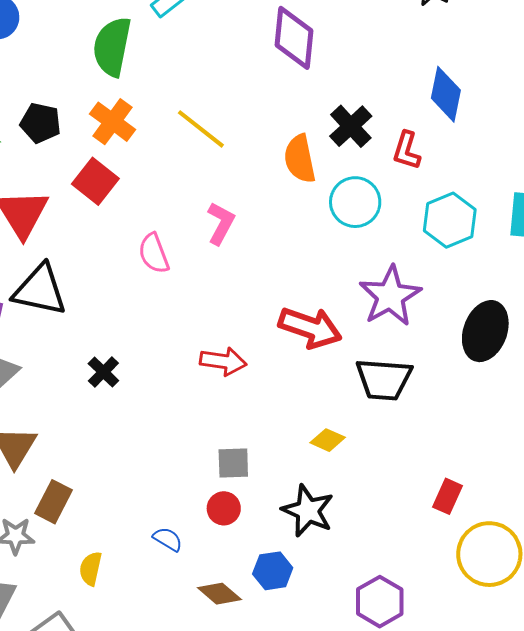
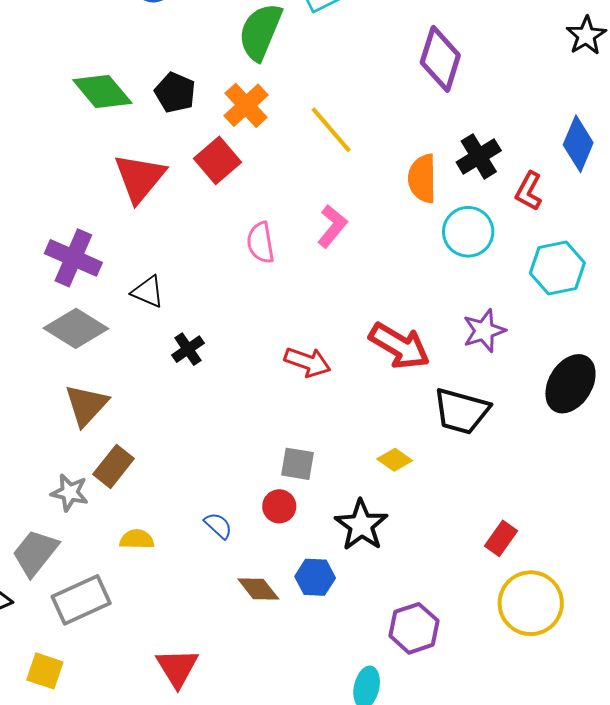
black triangle: (40, 290) -> (148, 292), moved, size x0.6
purple star: (390, 296) -> (484, 331), size x0.7
yellow semicircle: (91, 569) -> (137, 539), turned 68

